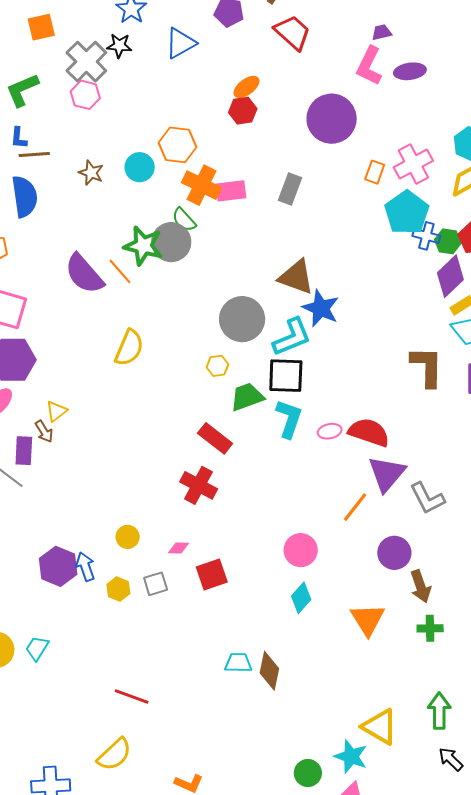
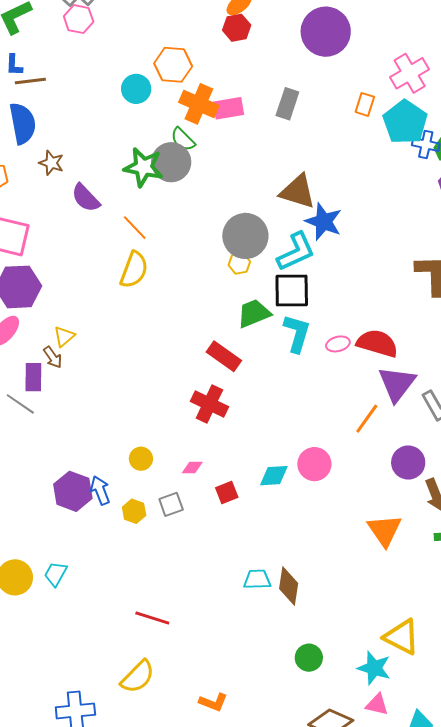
orange rectangle: (375, 172) -> (365, 104), moved
brown star: (91, 173) -> (51, 163), moved
orange line: (120, 271) -> (135, 228), moved
purple semicircle: (84, 274) -> (86, 198), size x0.7
yellow hexagon: (217, 366) -> (239, 263), moved
red square: (212, 575) -> (227, 492), size x0.7
cyan diamond: (301, 598) -> (274, 476), moved, turned 48
green circle: (308, 773) -> (309, 658), moved

